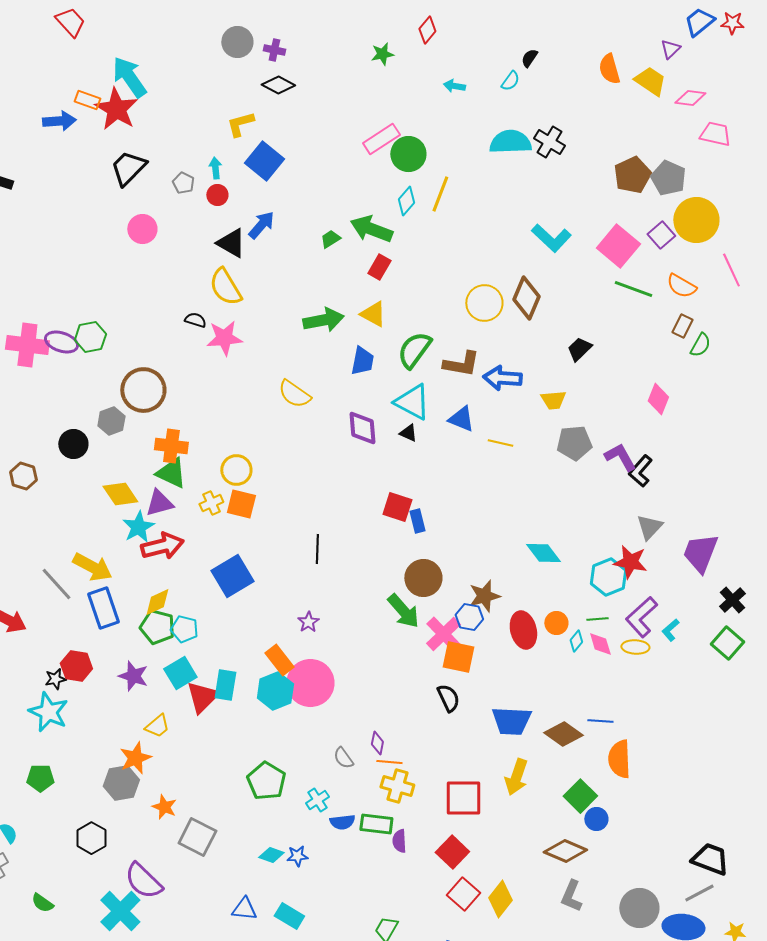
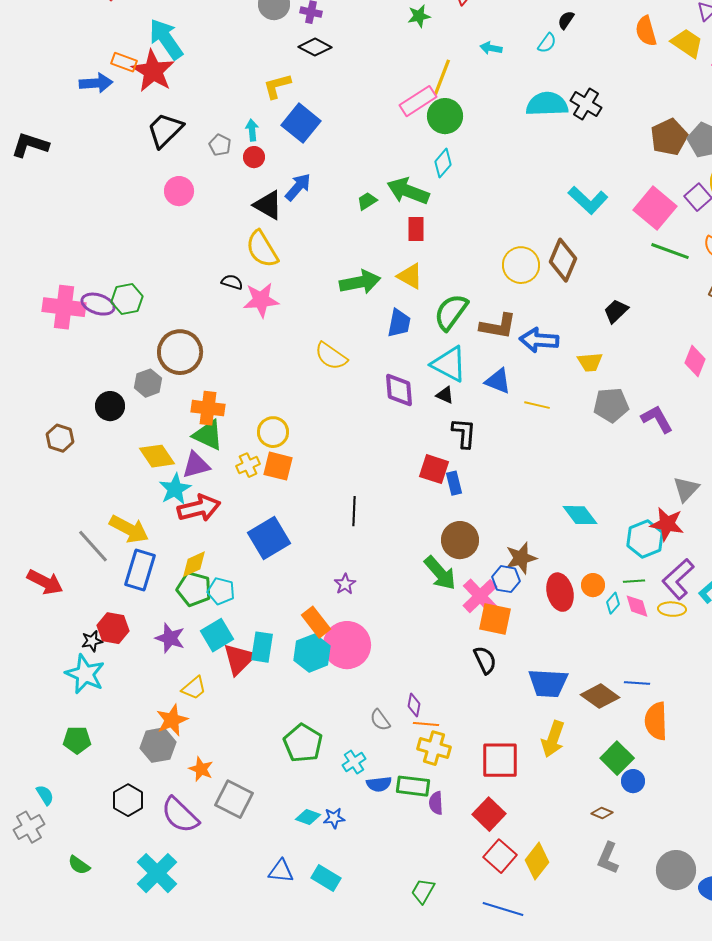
yellow line: (440, 194) -> (442, 77), moved
red rectangle: (379, 267) -> (416, 229), turned -30
black L-shape: (640, 471) -> (464, 433), moved, turned 144
blue rectangle: (103, 608) -> (140, 570), turned 36
brown diamond: (565, 851) -> (602, 813), size x0.5
purple semicircle: (143, 881) -> (180, 815), moved

